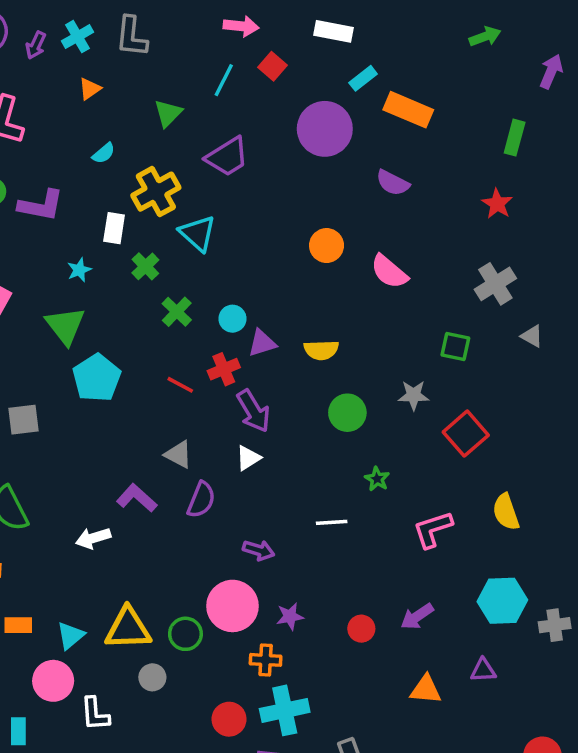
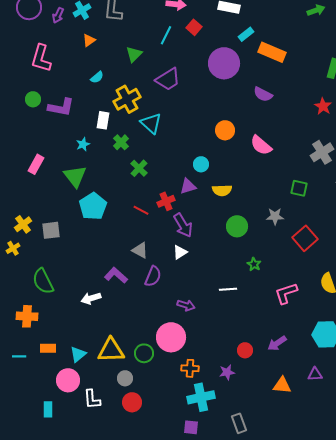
cyan circle: (232, 319) -> (201, 164), moved
purple star: (290, 616) -> (227, 372), moved
red circle: (229, 719) -> (132, 402), moved

